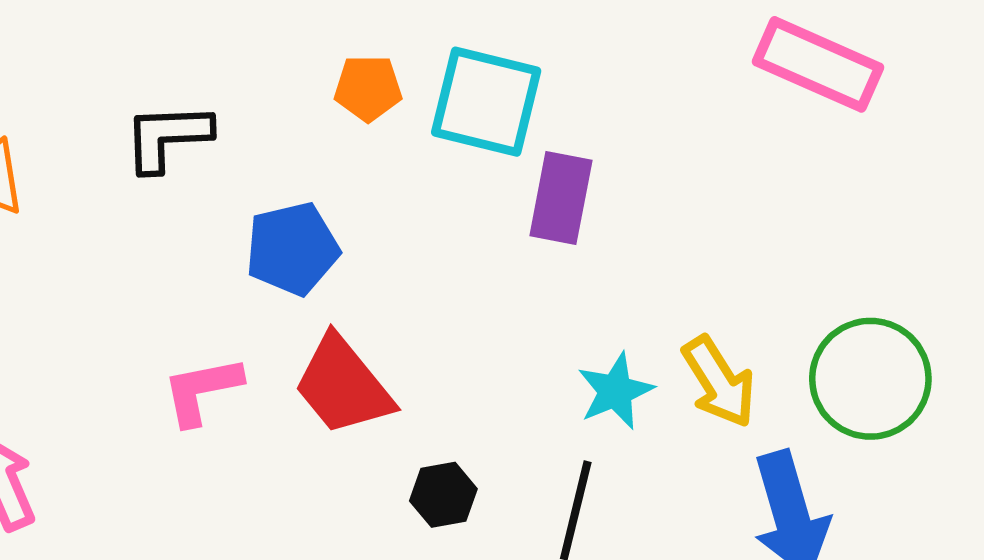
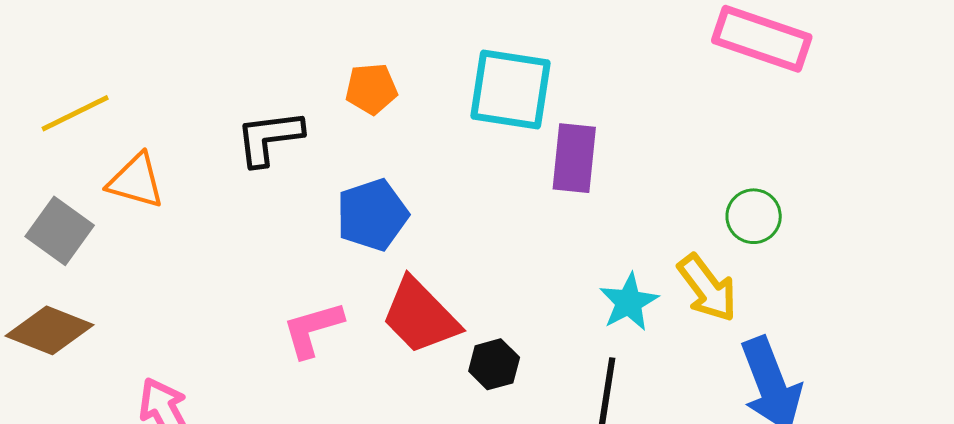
orange pentagon: (368, 88) -> (371, 89), moved
green circle: (870, 379) -> (754, 216), moved, size x0.6
black hexagon: (443, 495) -> (494, 364), moved

